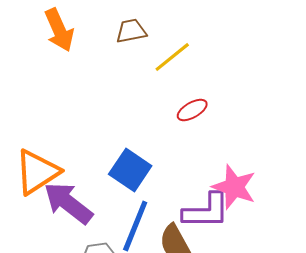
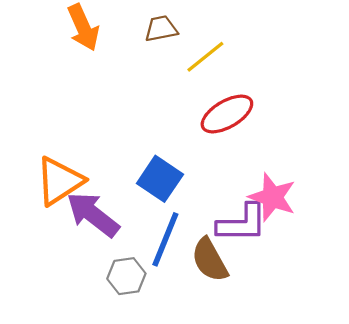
red ellipse: (192, 110) -> (227, 114), size x1.6

